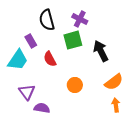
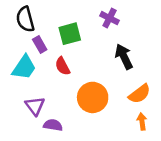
purple cross: (80, 19) -> (109, 18), moved
black semicircle: (47, 20) -> (25, 19), moved
green square: (73, 40) -> (70, 34), moved
orange circle: (75, 85) -> (93, 97), size x1.6

